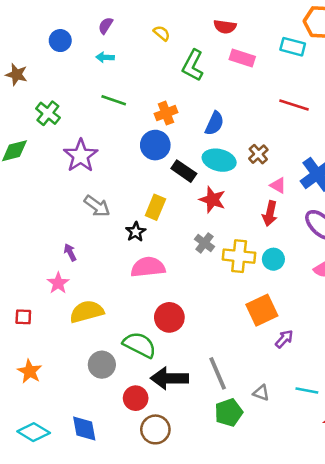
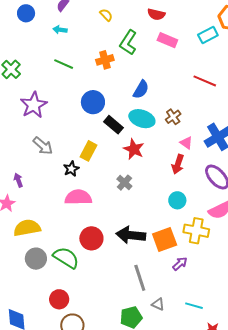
cyan rectangle: (293, 47) -> (208, 35), turned -48
orange cross: (166, 113) -> (105, 60), moved
yellow cross: (239, 256) -> (196, 231), moved
gray circle: (102, 365) -> (36, 259), moved
gray line: (218, 373) -> (140, 278), moved
black arrow: (169, 378) -> (131, 235), moved

